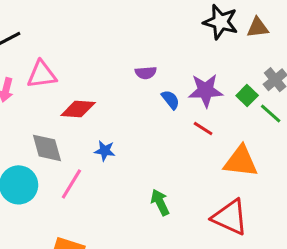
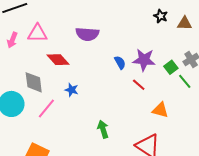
black star: (221, 22) -> (161, 16), size x0.6
purple semicircle: (146, 73) -> (87, 34), moved, size x1.6
red diamond: (78, 109) -> (58, 60), turned 35
orange triangle: (241, 161) -> (160, 110), size x0.7

